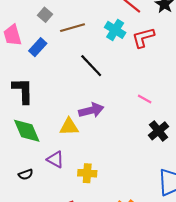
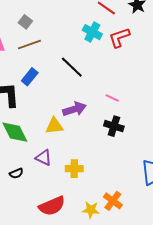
brown line: (72, 28) -> (29, 44), moved
blue rectangle: (38, 47) -> (30, 77), moved
pink line: (145, 99) -> (112, 98), moved
black cross: (159, 131) -> (114, 126), moved, turned -30

